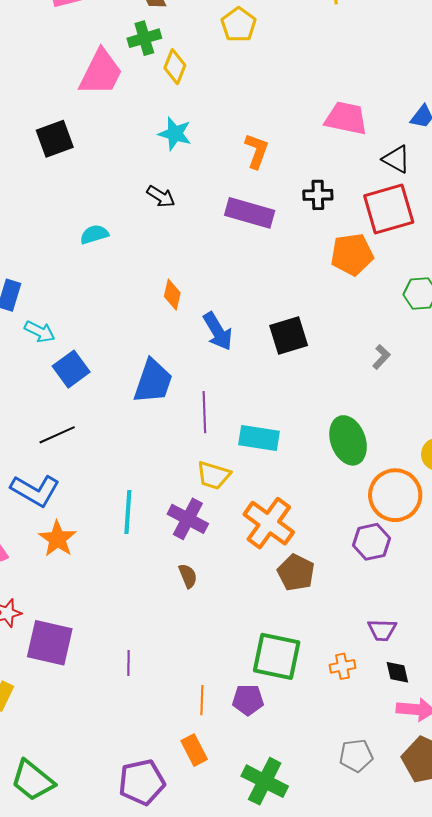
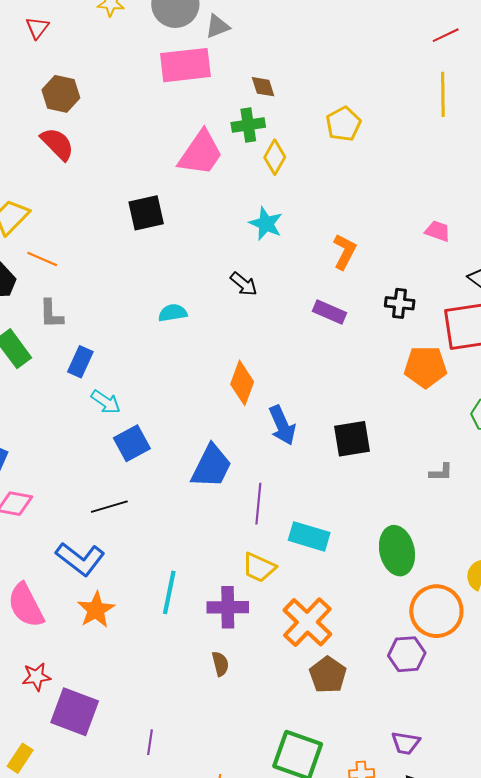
pink trapezoid: (346, 118) -> (438, 231), size x0.6
purple rectangle: (250, 213) -> (329, 312), size x0.7
orange diamond: (172, 295) -> (242, 383), size x1.4
gray L-shape: (381, 357) -> (441, 472), turned 40
purple cross: (188, 519) -> (228, 607), turned -36

